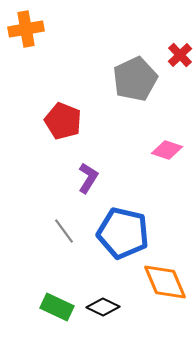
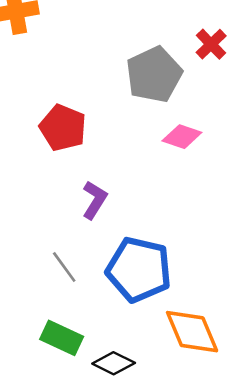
pink diamond: (167, 150) -> (182, 137), moved
green rectangle: (57, 307) -> (62, 338), moved

